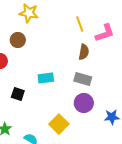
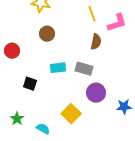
brown circle: (18, 40) -> (47, 34), moved
gray rectangle: (83, 79) -> (84, 69), moved

